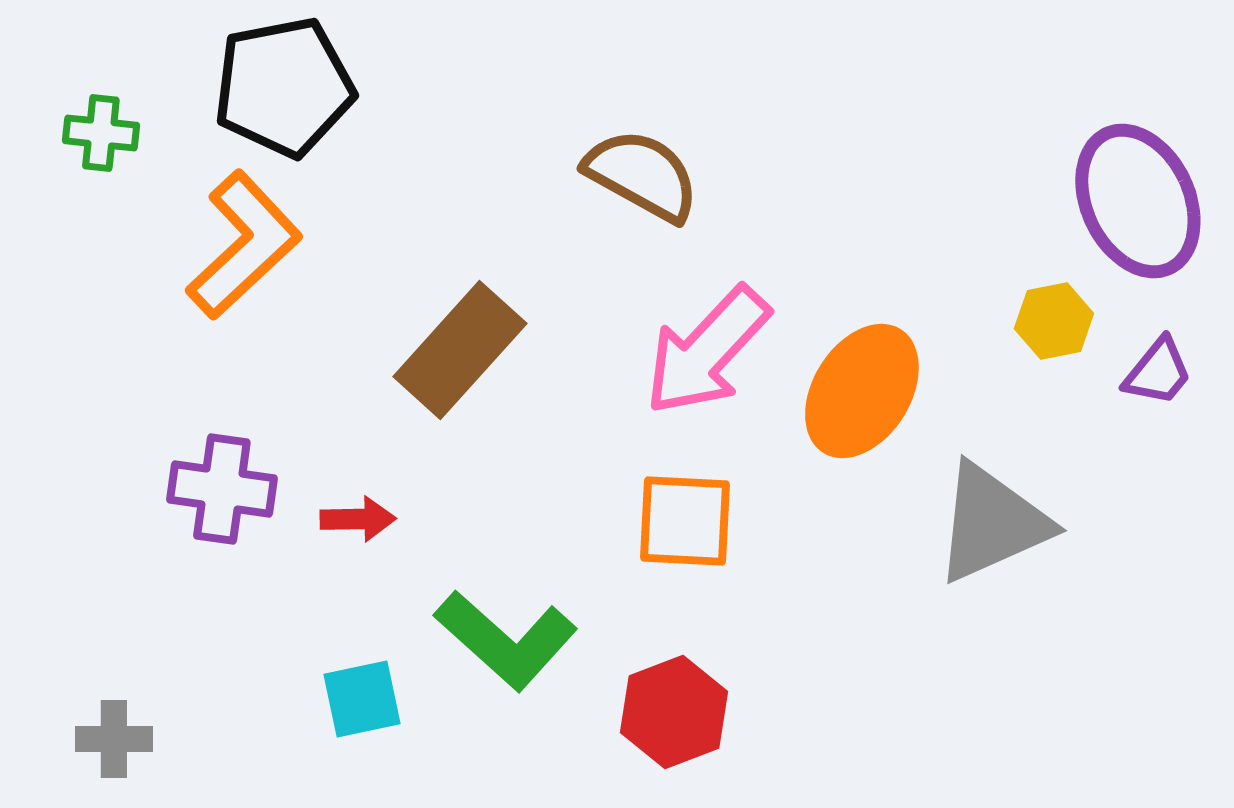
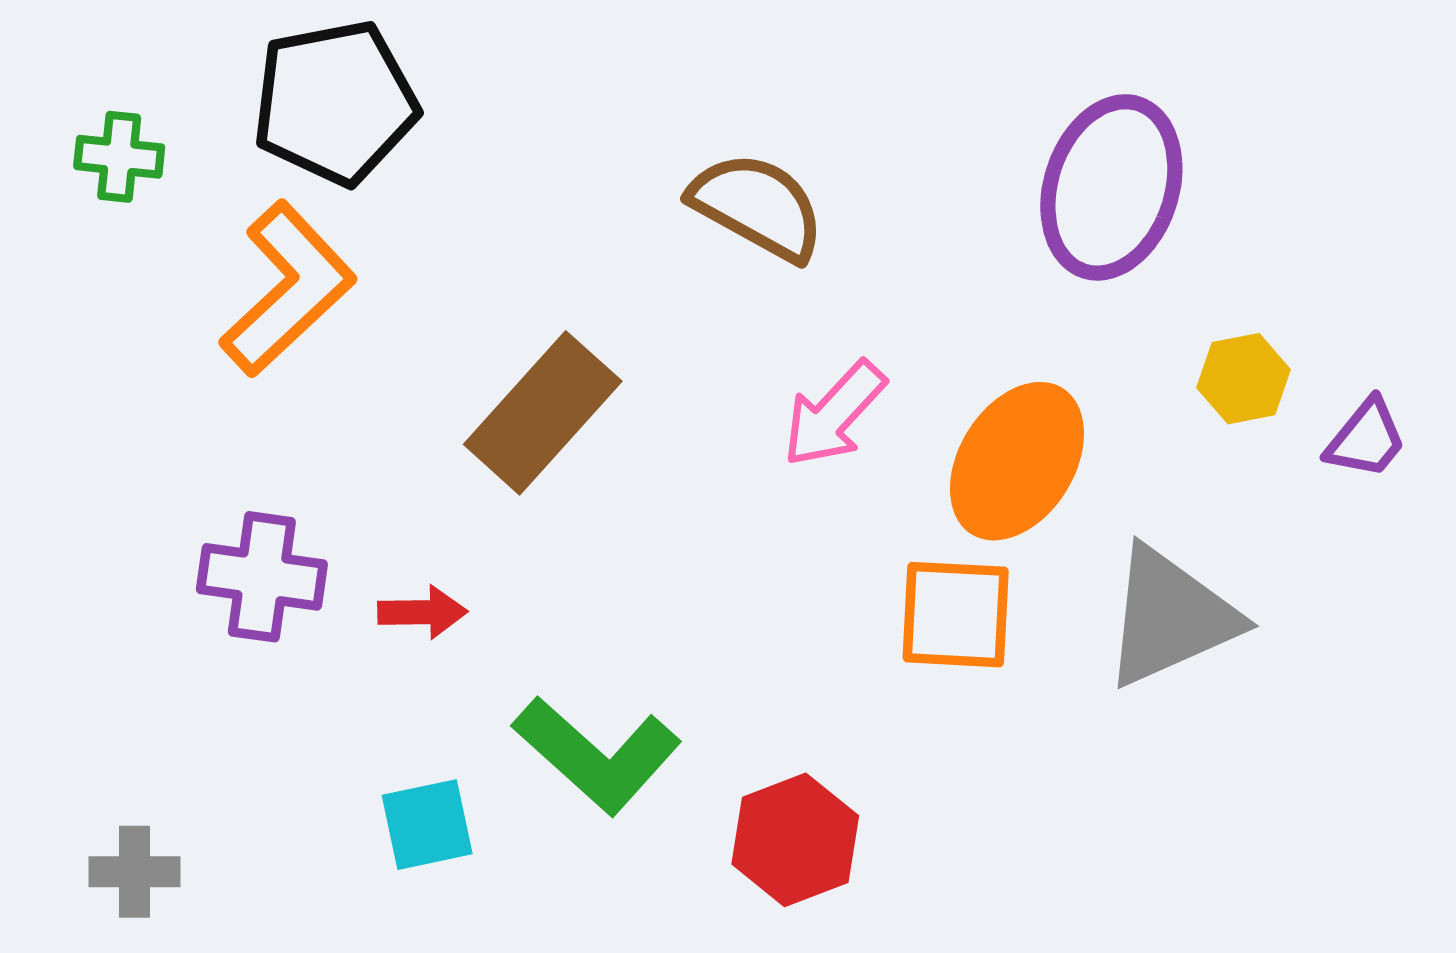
purple ellipse: (1138, 201) -> (1111, 187), moved, turned 43
pink arrow: (707, 351) -> (834, 414), size x0.7
orange square: (685, 521) -> (956, 615), moved

